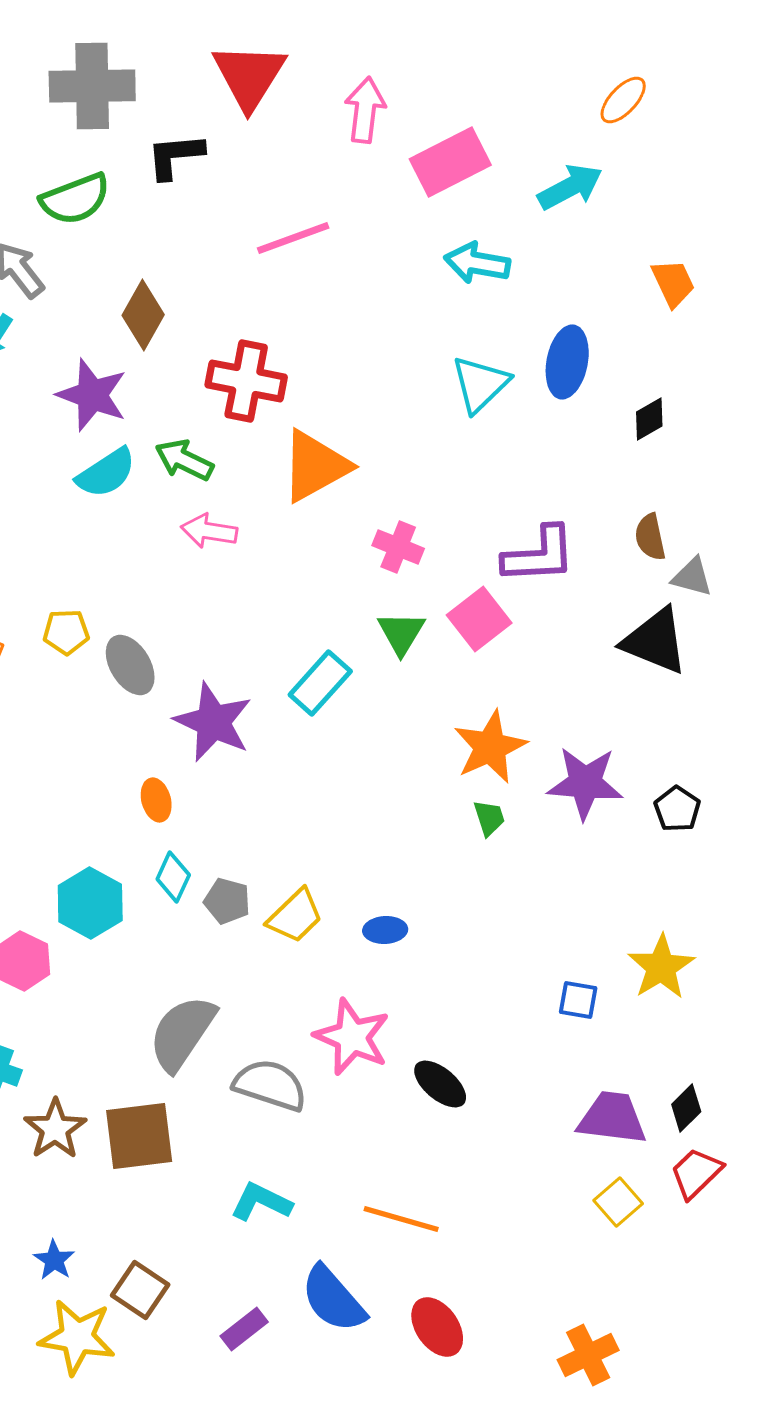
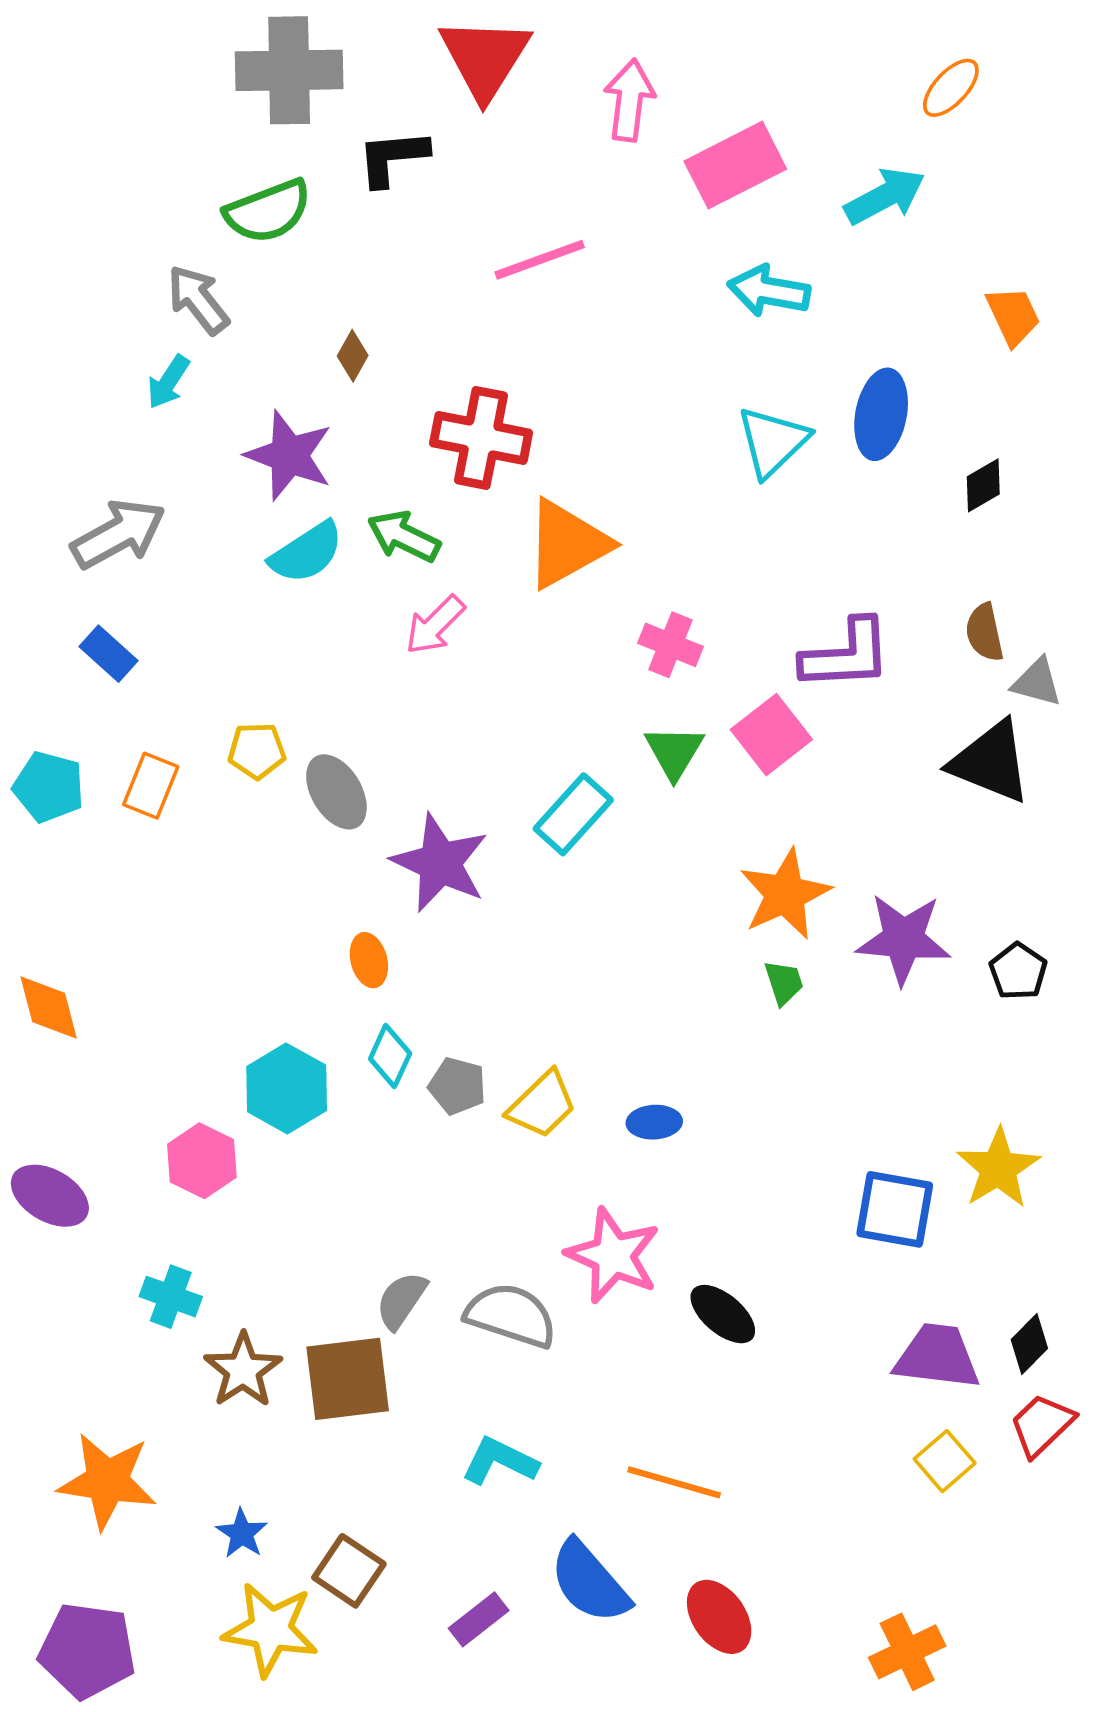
brown diamond: (143, 315) -> (353, 356), size x0.6
pink arrow: (209, 531) -> (435, 625), turned -54
blue square: (578, 1000) -> (895, 1209), size x1.6
gray semicircle: (182, 1033) -> (401, 1300), moved, size x0.6

